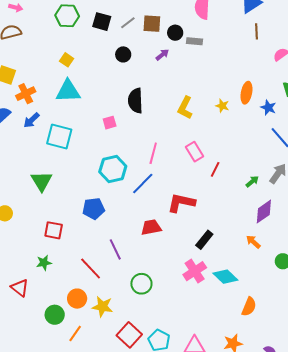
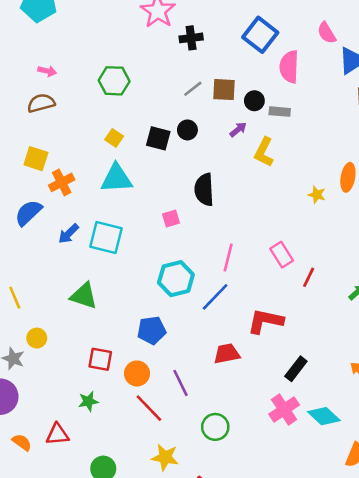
black square: (102, 22) -> (158, 138), moved
yellow L-shape: (185, 108) -> (264, 152), moved
blue arrow: (32, 120) -> (69, 234), moved
green triangle: (42, 181) -> (84, 296), turned -40
red triangle: (20, 288) -> (57, 434), turned -42
orange circle: (77, 299) -> (137, 373), moved

